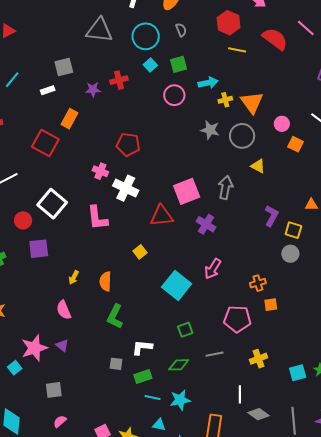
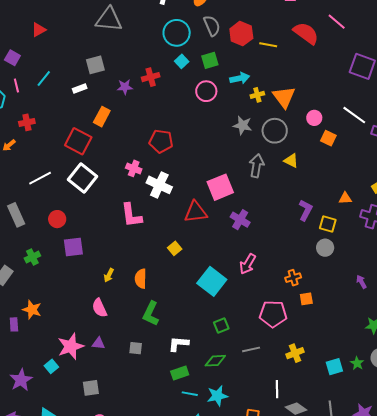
red hexagon: (229, 23) -> (241, 34), moved
gray triangle: (99, 30) -> (109, 19), moved
gray semicircle: (181, 30) -> (212, 26), size x1.5
gray arrow: (225, 187) -> (257, 166), moved
white square: (52, 204) -> (83, 178), moved
purple triangle: (62, 345) -> (99, 343), turned -32
gray square: (116, 364) -> (136, 348), moved

